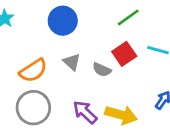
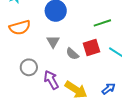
orange semicircle: (33, 71) -> (20, 27), moved
gray circle: (33, 108) -> (29, 67), moved, size x0.7

